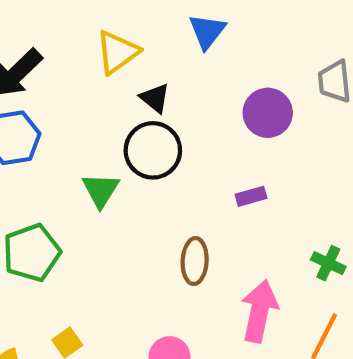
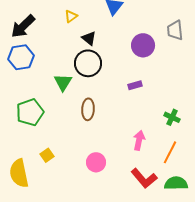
yellow triangle: (117, 52) -> (71, 16), size x0.6
brown ellipse: (195, 261) -> (88, 109), moved
pink arrow: (259, 311) -> (139, 140), size x0.7

